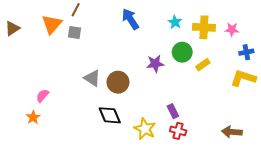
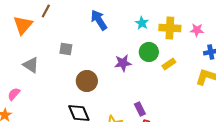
gray square: (75, 33) -> (66, 49), moved
gray triangle: (92, 78) -> (31, 65), moved

